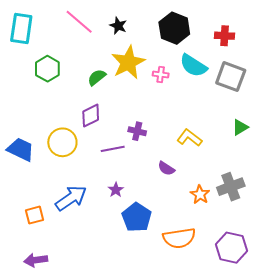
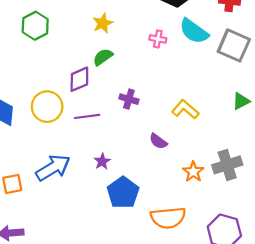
yellow star: (128, 62) -> (103, 23), moved, size x0.6
green semicircle: (97, 77) -> (103, 57), moved
purple line: (113, 149) -> (87, 116), moved

